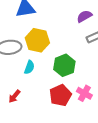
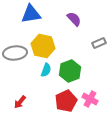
purple semicircle: (84, 16) -> (74, 19), moved, turned 77
cyan semicircle: (29, 67) -> (46, 70), moved

